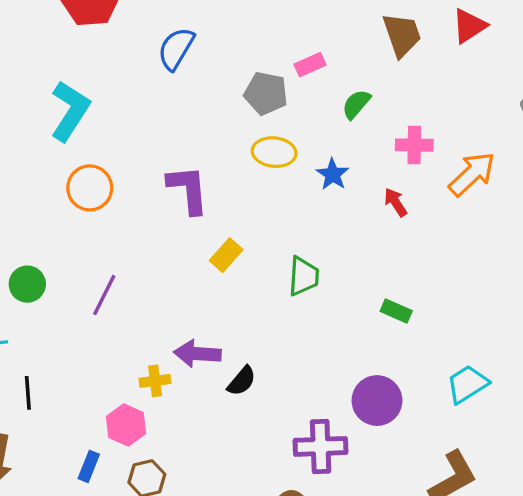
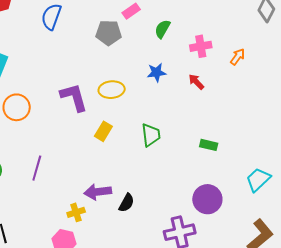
yellow ellipse: (274, 152) -> (112, 90), moved
blue star: (333, 174) -> (156, 72), turned -30
orange arrow: (472, 174) -> (238, 57), size x0.6

